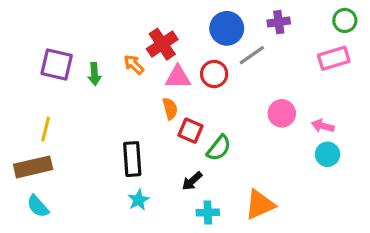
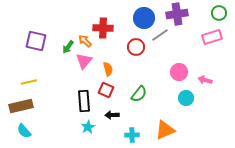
purple cross: (279, 22) -> (177, 14), size x1.5
red cross: (162, 44) -> (103, 28), turned 36
green arrow: (94, 74) -> (68, 47), moved, turned 40
pink triangle: (178, 77) -> (84, 61), moved, turned -48
yellow line: (46, 129) -> (29, 82), turned 63
red square: (191, 131) -> (106, 90), moved
cyan circle: (328, 154) -> (186, 98), moved
black arrow: (192, 181) -> (112, 115), moved, turned 40

